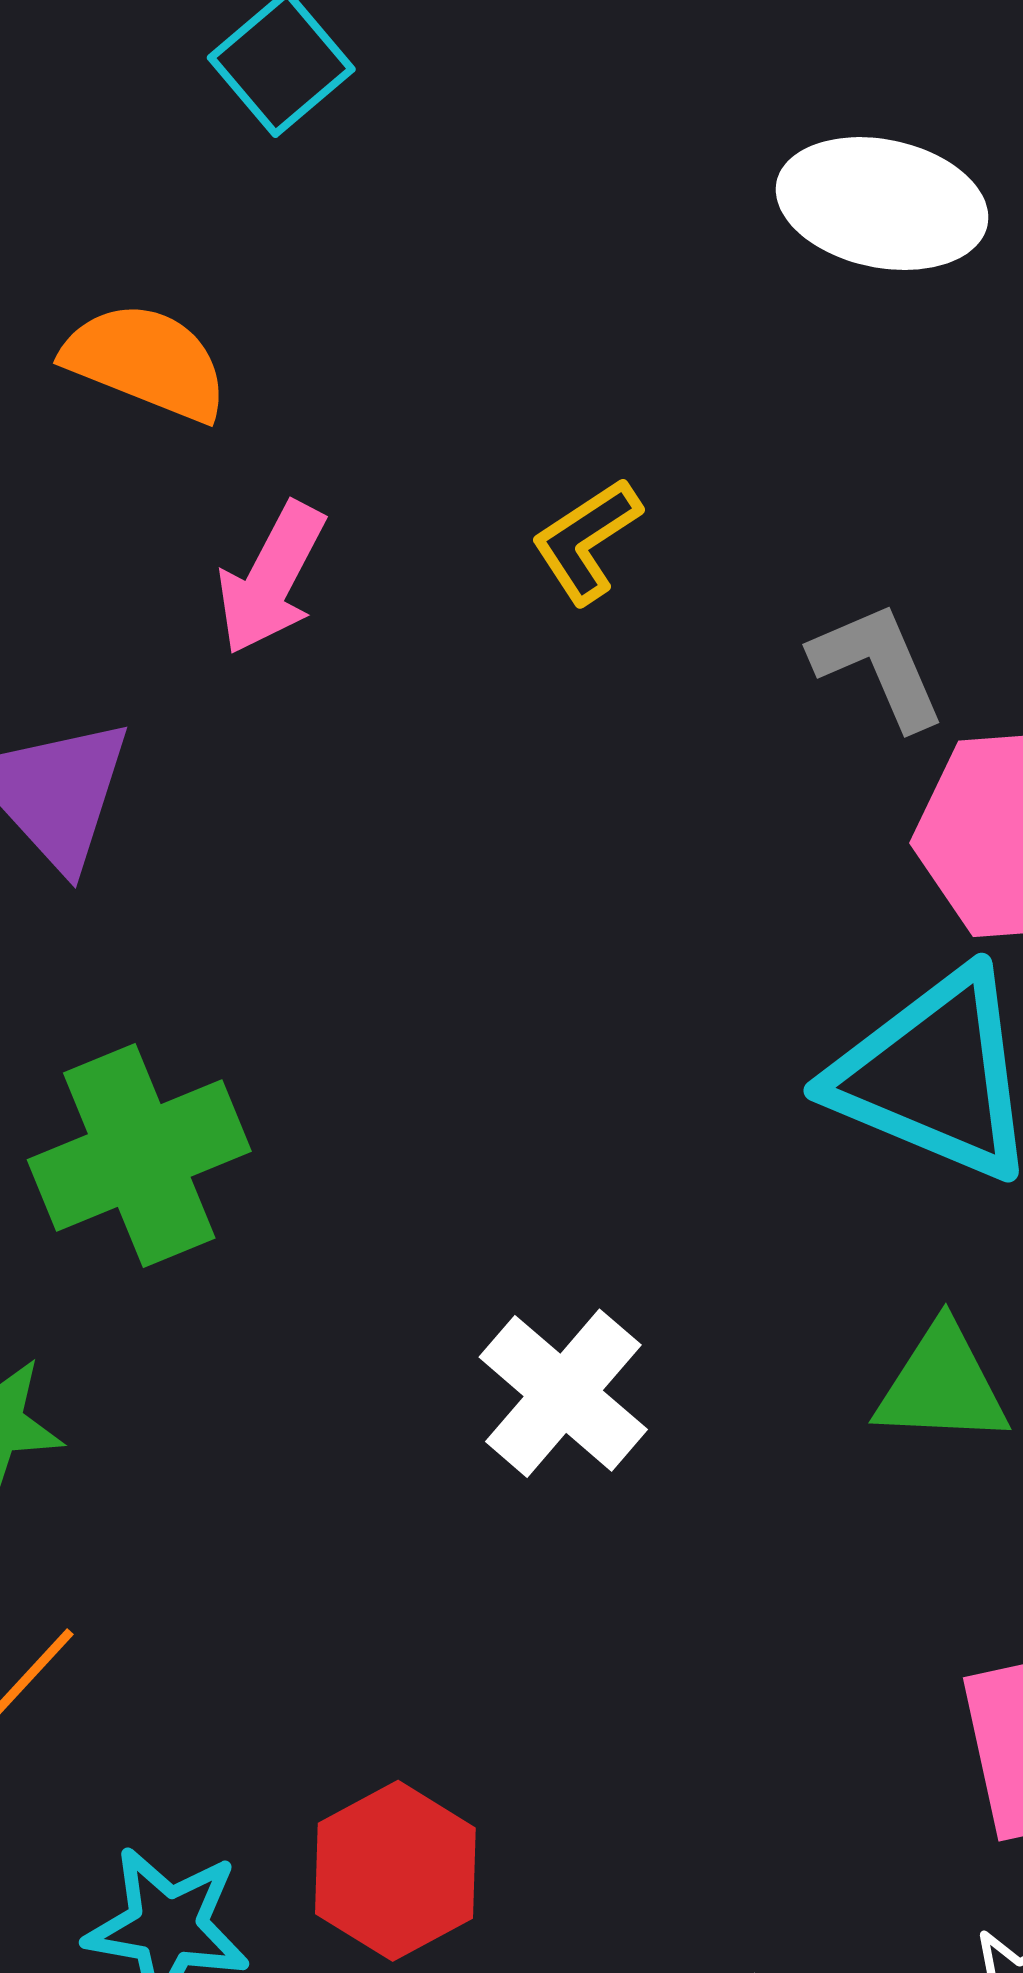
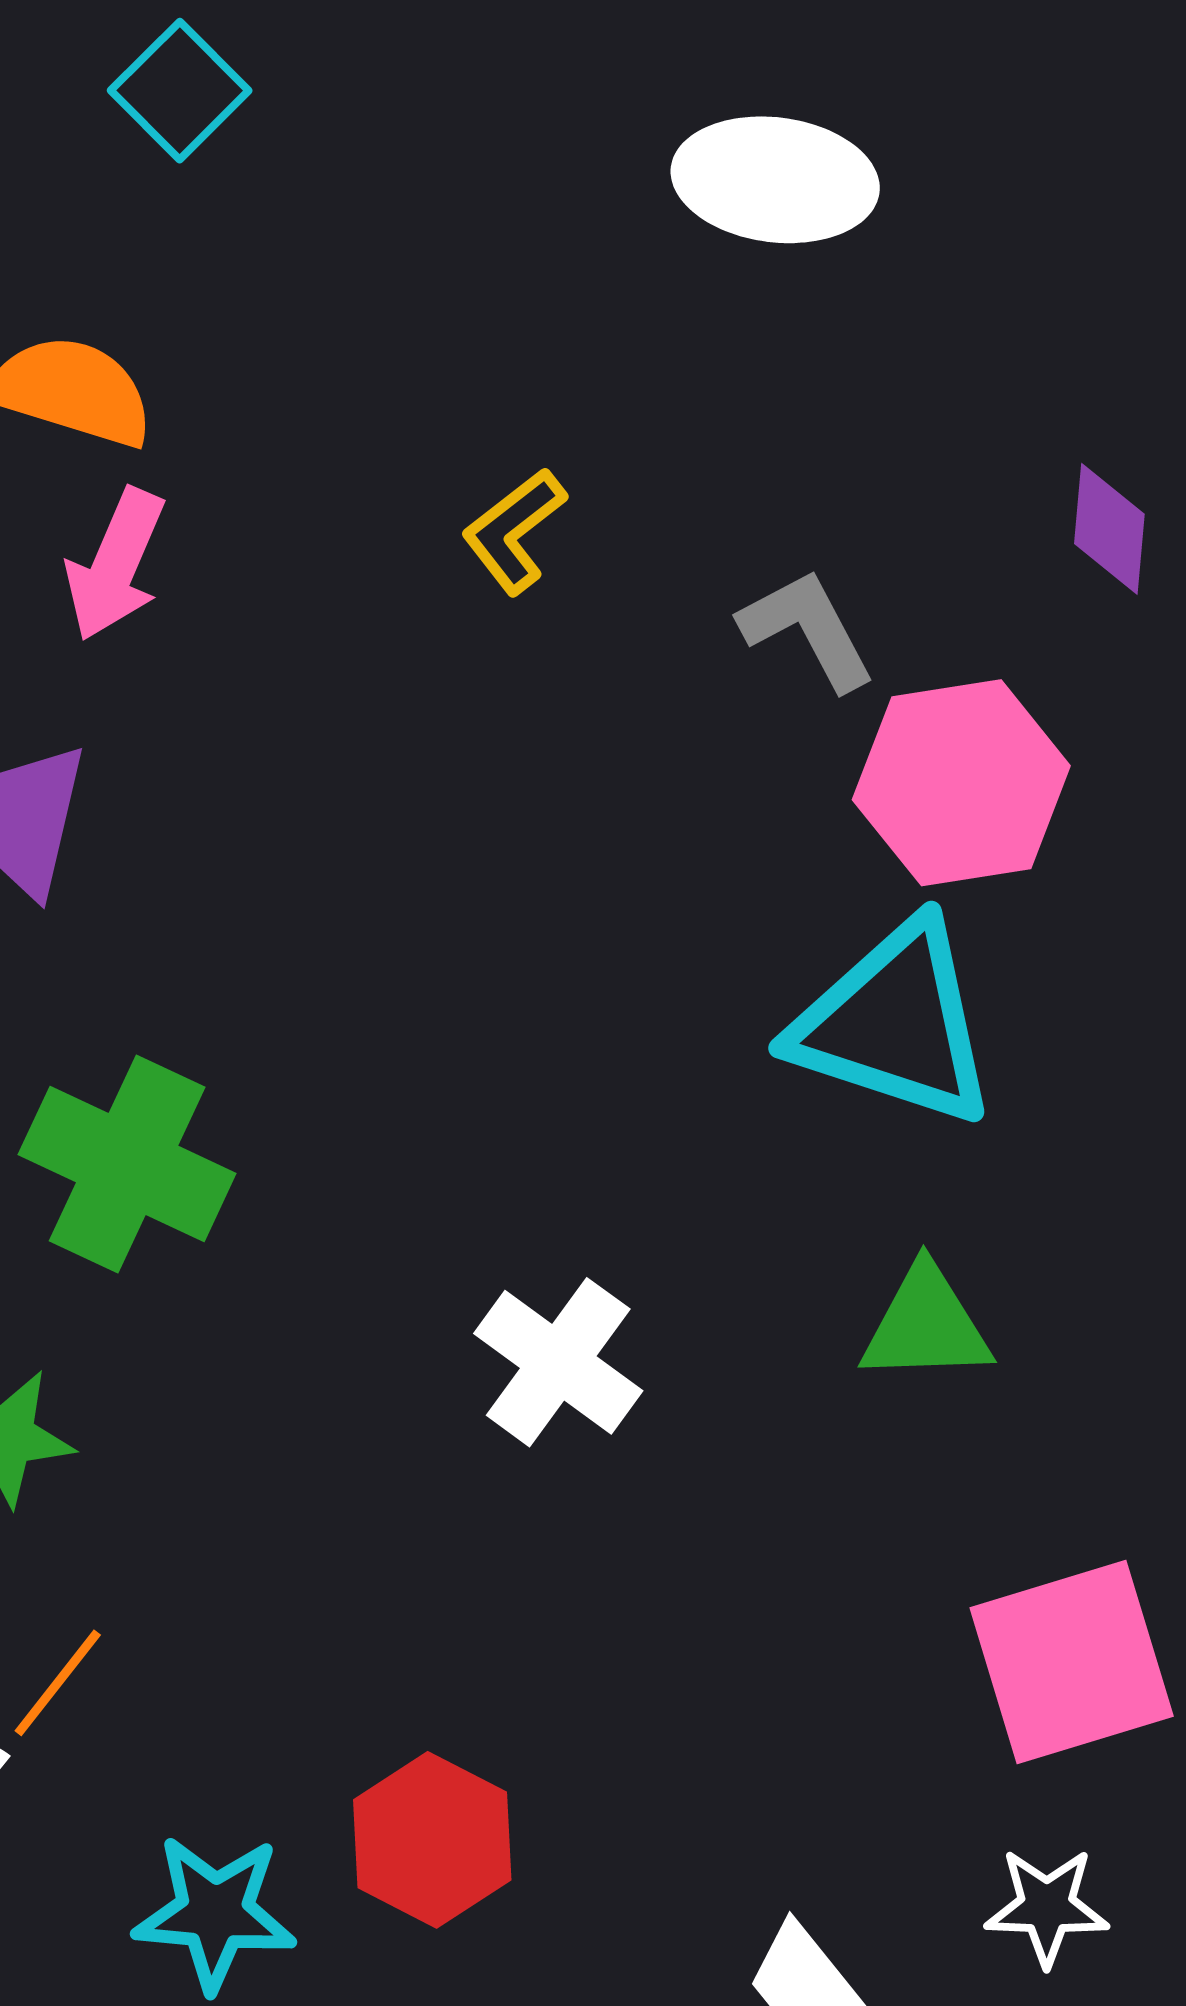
pink arrow: (271, 578) -> (115, 565), moved
green cross: (139, 1156) -> (127, 1164), turned -38

